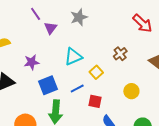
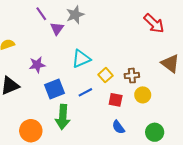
gray star: (79, 17) -> (75, 15), moved
brown cross: (120, 54) -> (132, 76), moved, turned 32
red square: (95, 101) -> (116, 100), moved

